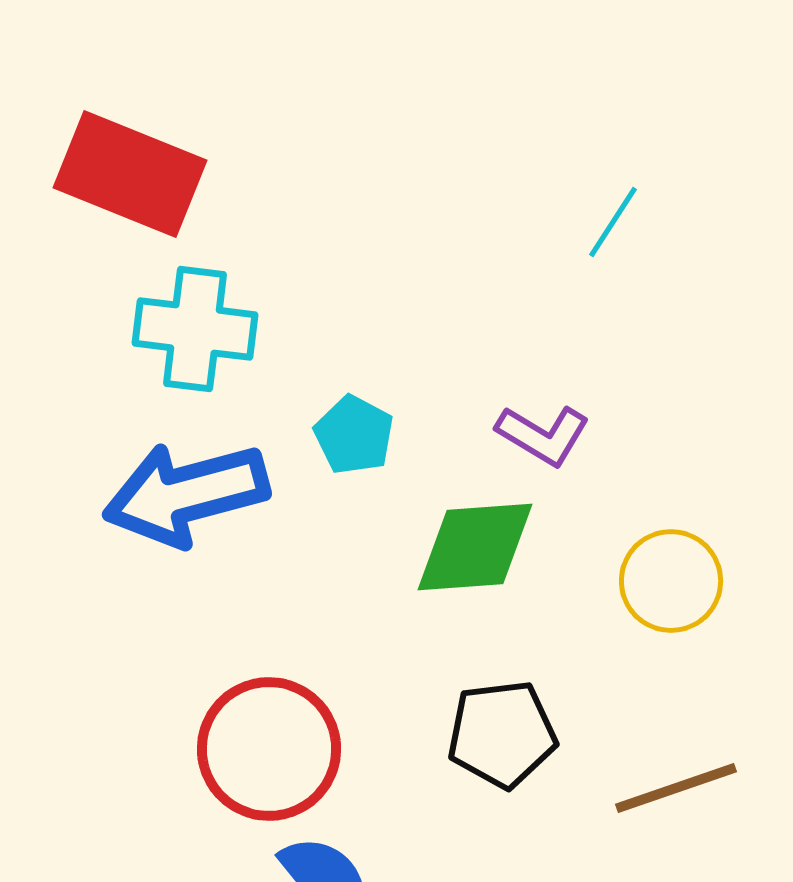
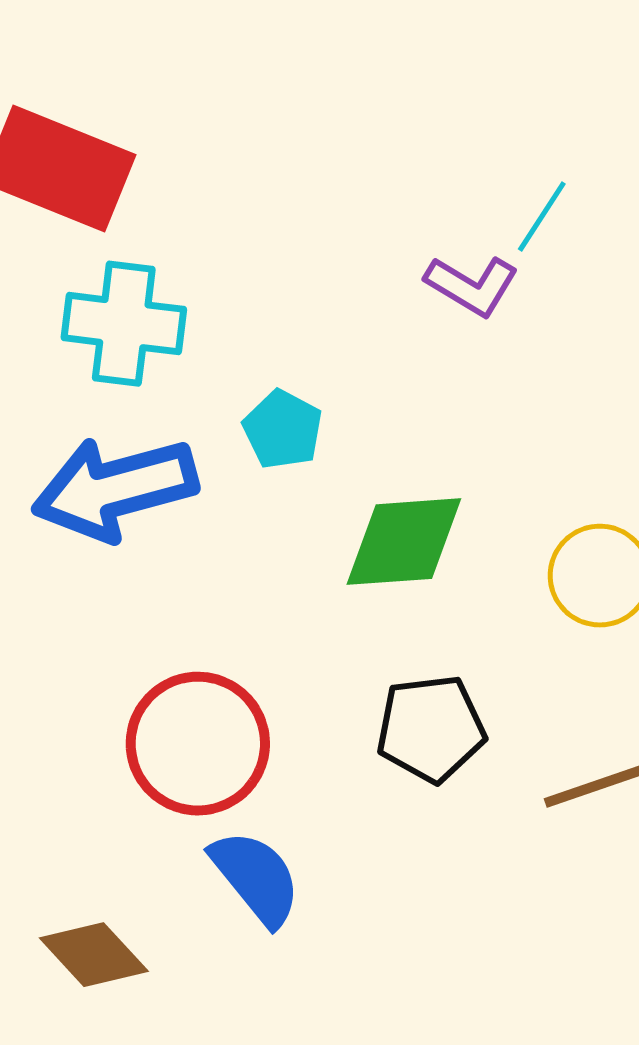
purple L-shape: (543, 435) -> (472, 286), moved

